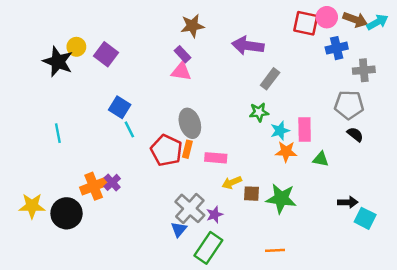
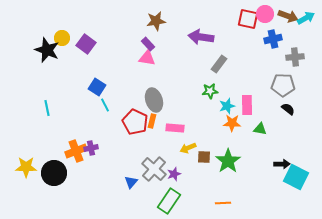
purple cross: (112, 182) -> (91, 148), turned 32
green star: (281, 199) -> (228, 161), turned 30
cyan square: (365, 218) -> (296, 177), size x1.4
blue triangle: (179, 229) -> (131, 182), moved

